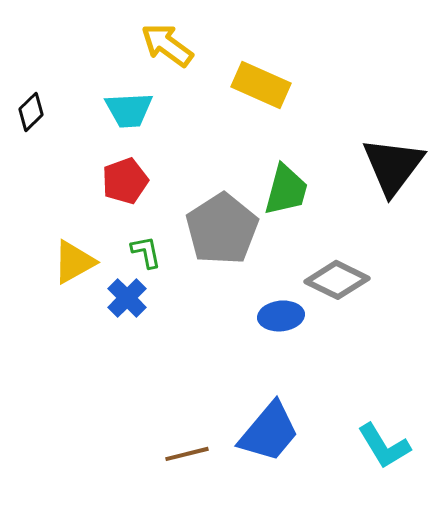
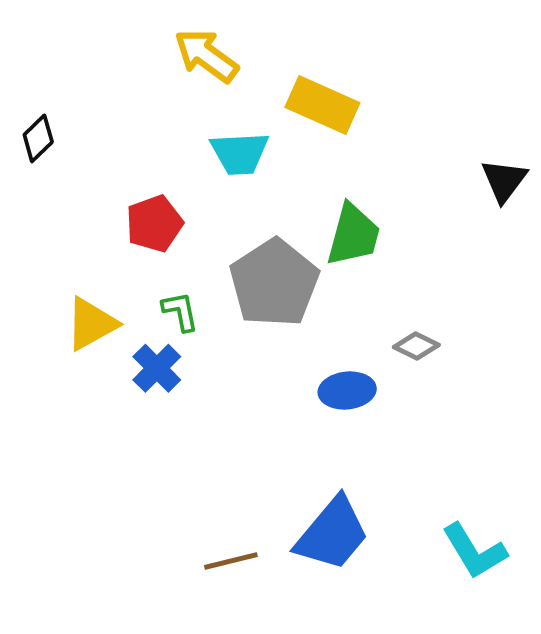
cyan trapezoid: (129, 110) -> (240, 153), moved
black triangle: (393, 166) -> (504, 180), moved, size x0.6
gray diamond: (337, 280) -> (416, 346), size x0.6

